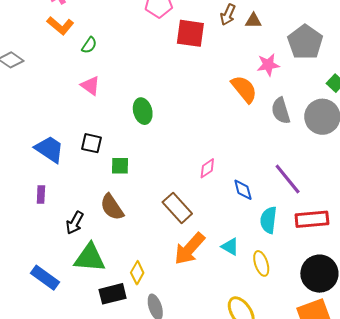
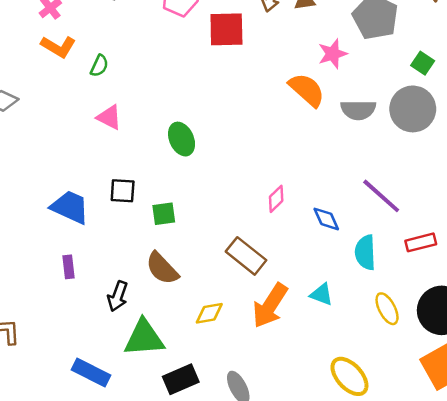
gray semicircle: (281, 111) -> (358, 110), turned -64
red rectangle: (312, 219) -> (421, 242), size x0.7
yellow ellipse: (261, 263) -> (387, 309), moved
yellow diamond: (137, 273) -> (209, 313), moved, turned 60

